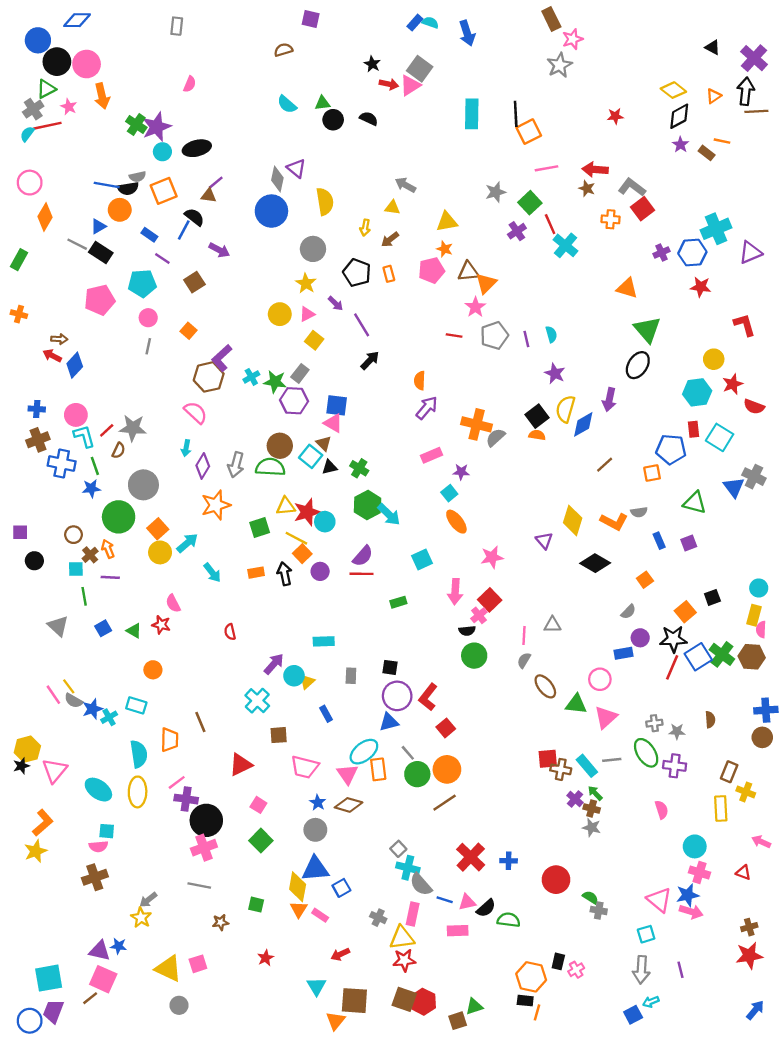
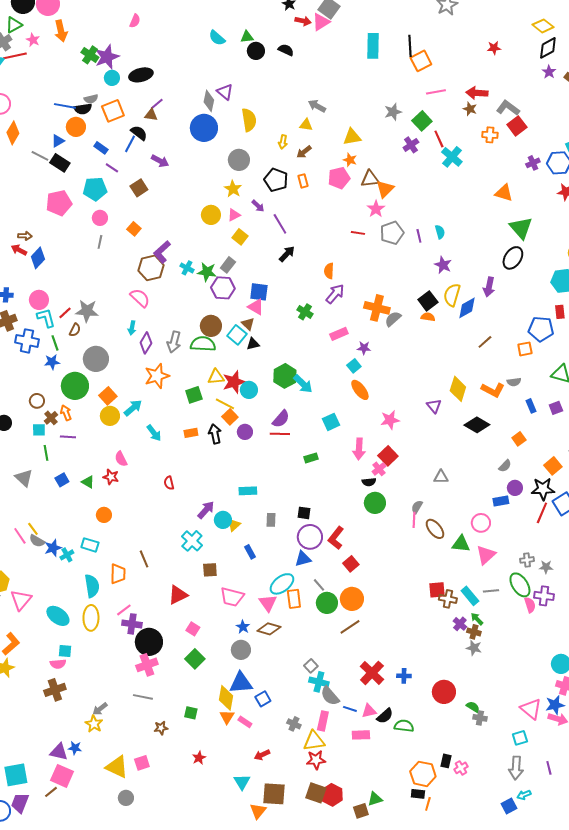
cyan cross: (251, 377) -> (187, 268), turned -32
green cross: (359, 468) -> (305, 312), moved
pink line: (524, 635) -> (414, 520), moved
pink semicircle: (662, 810) -> (530, 605), moved

